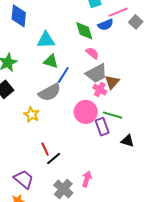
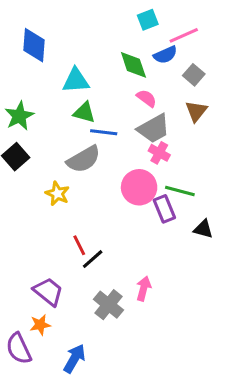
gray square: (136, 22) -> (194, 75), moved
blue line: (63, 75) -> (104, 132), turned 66
brown triangle: (112, 82) -> (196, 111), moved

